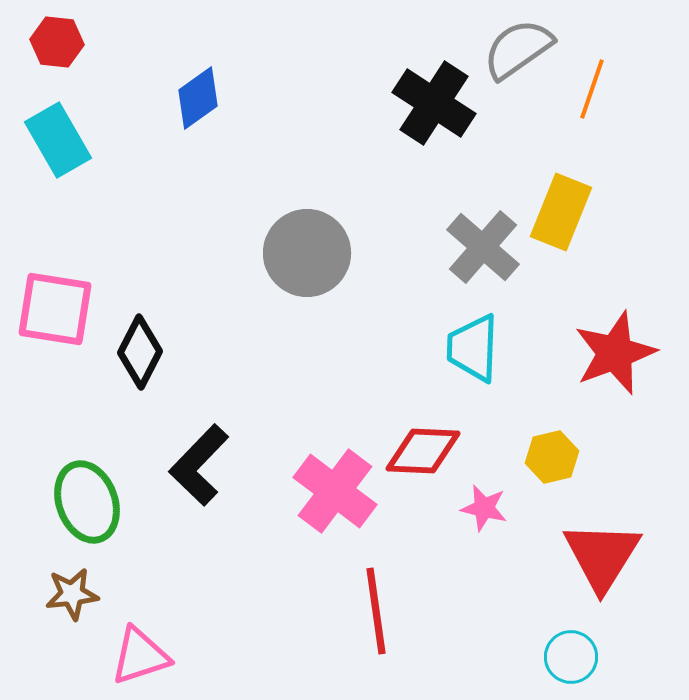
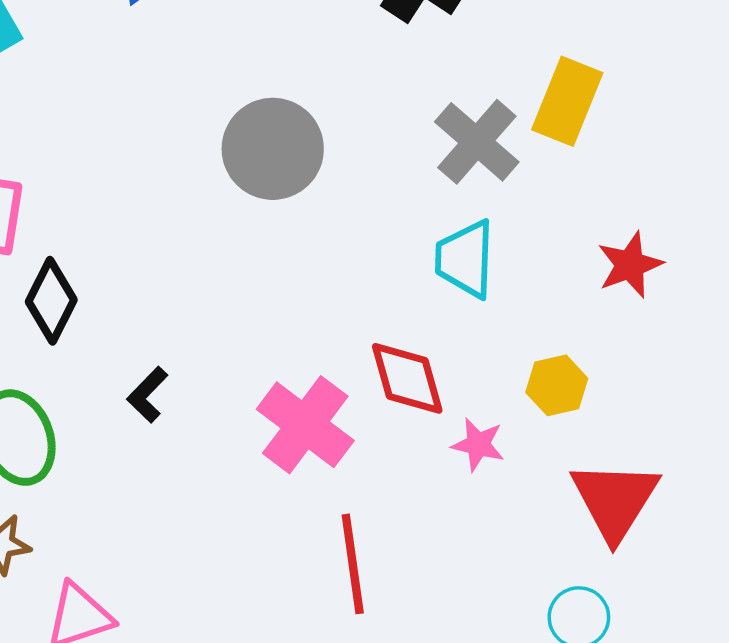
black diamond: (140, 352) -> (51, 301), moved
red star: (615, 353) -> (630, 265), size x0.7
red diamond: (423, 451) -> (407, 378), turned 72
black L-shape: (199, 465) -> (147, 395), size x0.6

